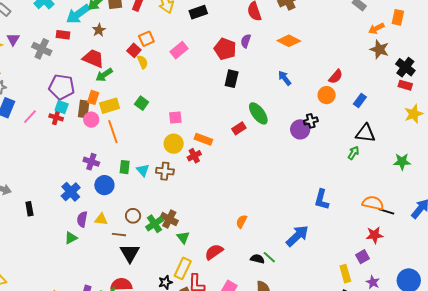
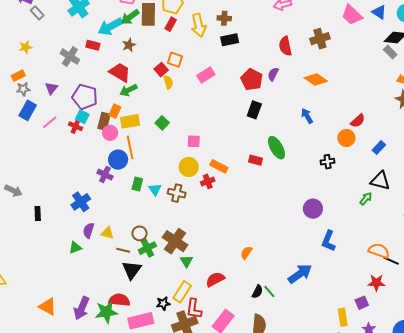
purple triangle: (13, 39) -> (51, 88), moved
orange square: (146, 39) -> (175, 60), turned 35
red rectangle: (239, 128) -> (255, 160), turned 40
purple circle: (300, 129) -> (313, 209), moved
blue circle: (104, 185) -> (118, 160), moved
brown cross: (169, 219) -> (175, 241), size x1.4
green cross: (154, 224) -> (147, 248), moved
black semicircle: (257, 259) -> (257, 292), turned 96

